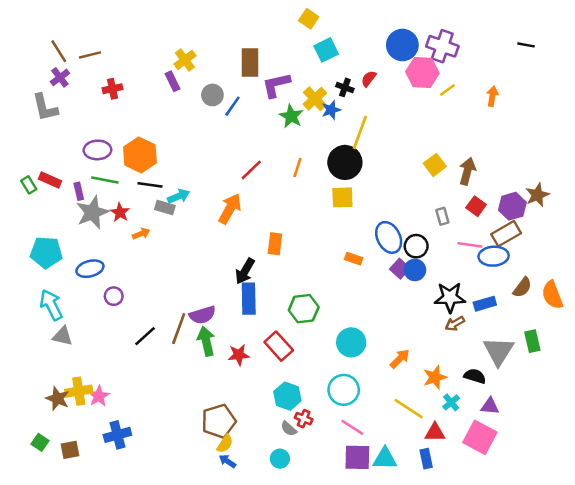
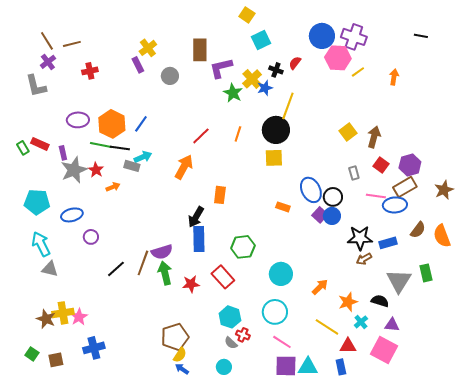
blue line: (232, 106) -> (141, 124), moved
green line: (105, 180) -> (101, 145), moved
brown star: (537, 195) -> (444, 190), moved

